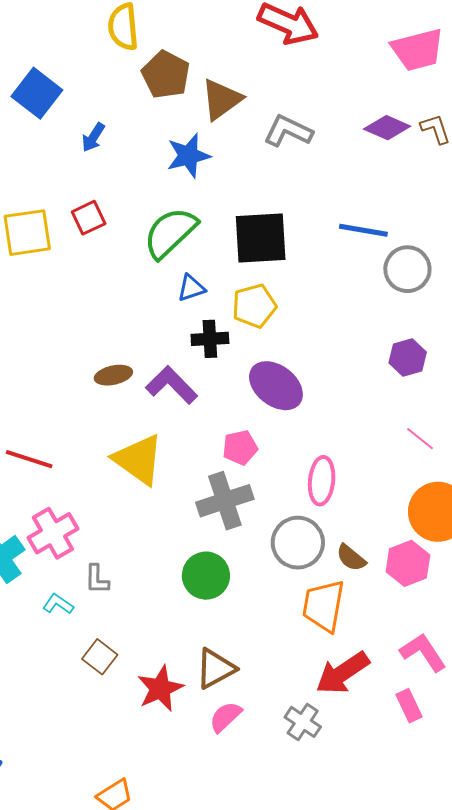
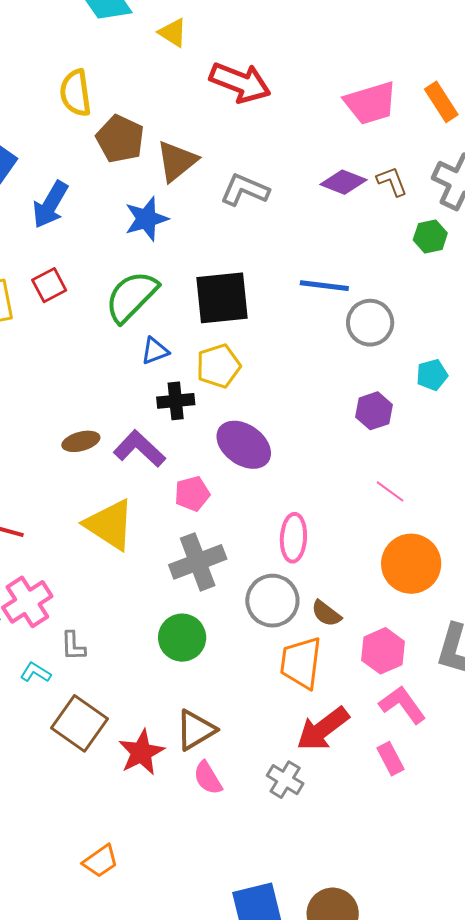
blue arrow: (93, 137) -> (50, 205), size x1.6
pink pentagon: (240, 447) -> (192, 494), moved
pink hexagon: (408, 563) -> (383, 651), moved
brown square: (100, 657) -> (80, 723), size x1.6
pink semicircle: (225, 717) -> (208, 778), turned -75

